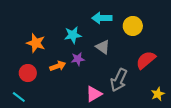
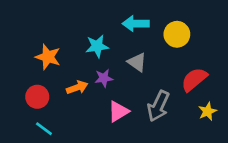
pink triangle: (94, 94) -> (118, 111), moved
yellow star: (158, 94) -> (207, 111), moved
cyan line: (19, 97) -> (44, 129), moved

